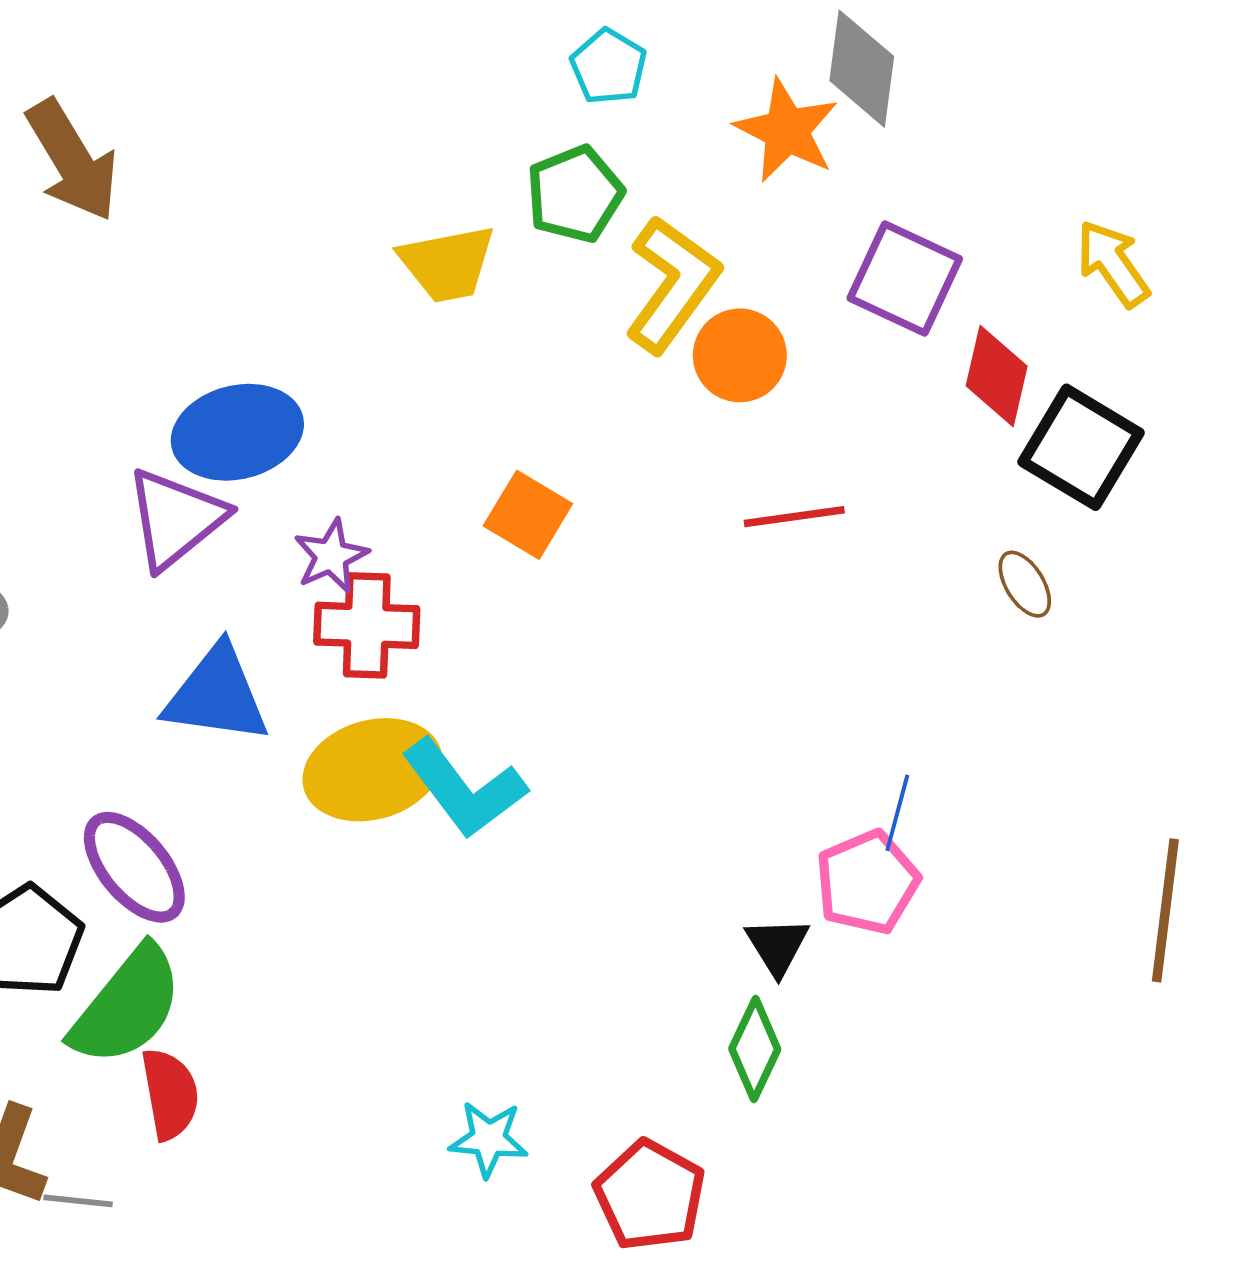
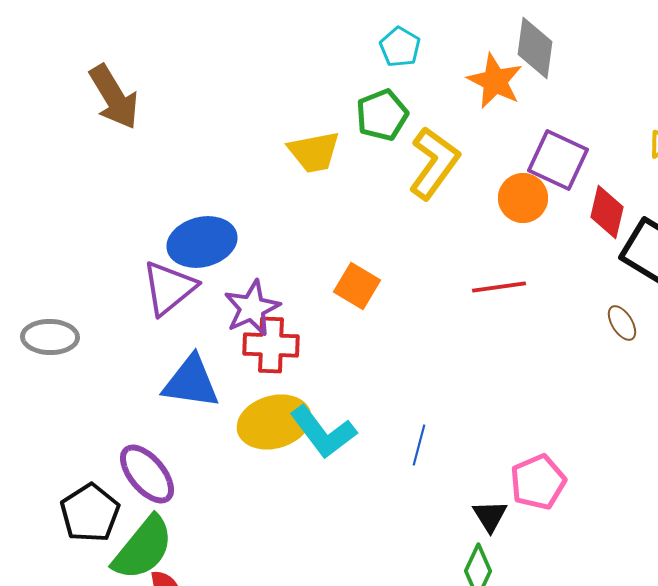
orange circle: (740, 355) -> (523, 198), moved
purple star: (331, 556) -> (252, 308), size x1.4
blue line: (897, 813) -> (419, 445), moved

